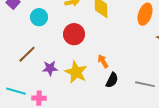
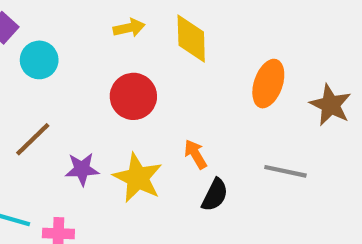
orange ellipse: (145, 14) -> (268, 84), moved
cyan circle: (39, 17) -> (39, 60), moved
gray line: (145, 84) -> (285, 171), moved

